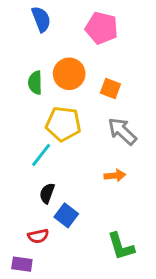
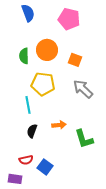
cyan line: (41, 155) -> (28, 105), turned -48
orange arrow: (115, 176) -> (59, 125), moved
blue square: (66, 215) -> (45, 167), moved
green L-shape: (121, 246) -> (84, 139), moved

